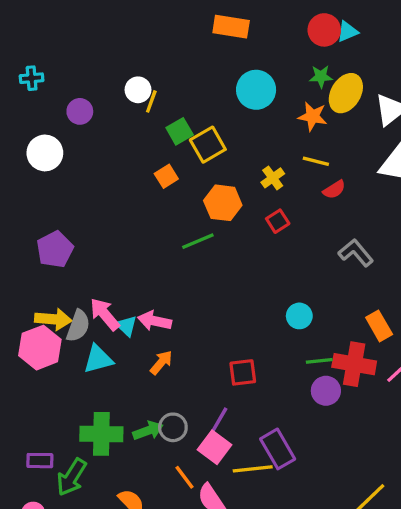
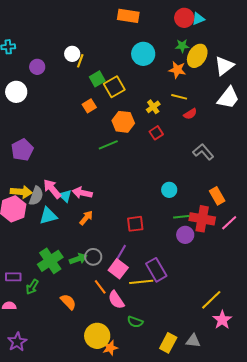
green cross: (101, 434) -> (50, 261), turned -35
green arrow: (71, 477) -> (32, 287), size x0.7

